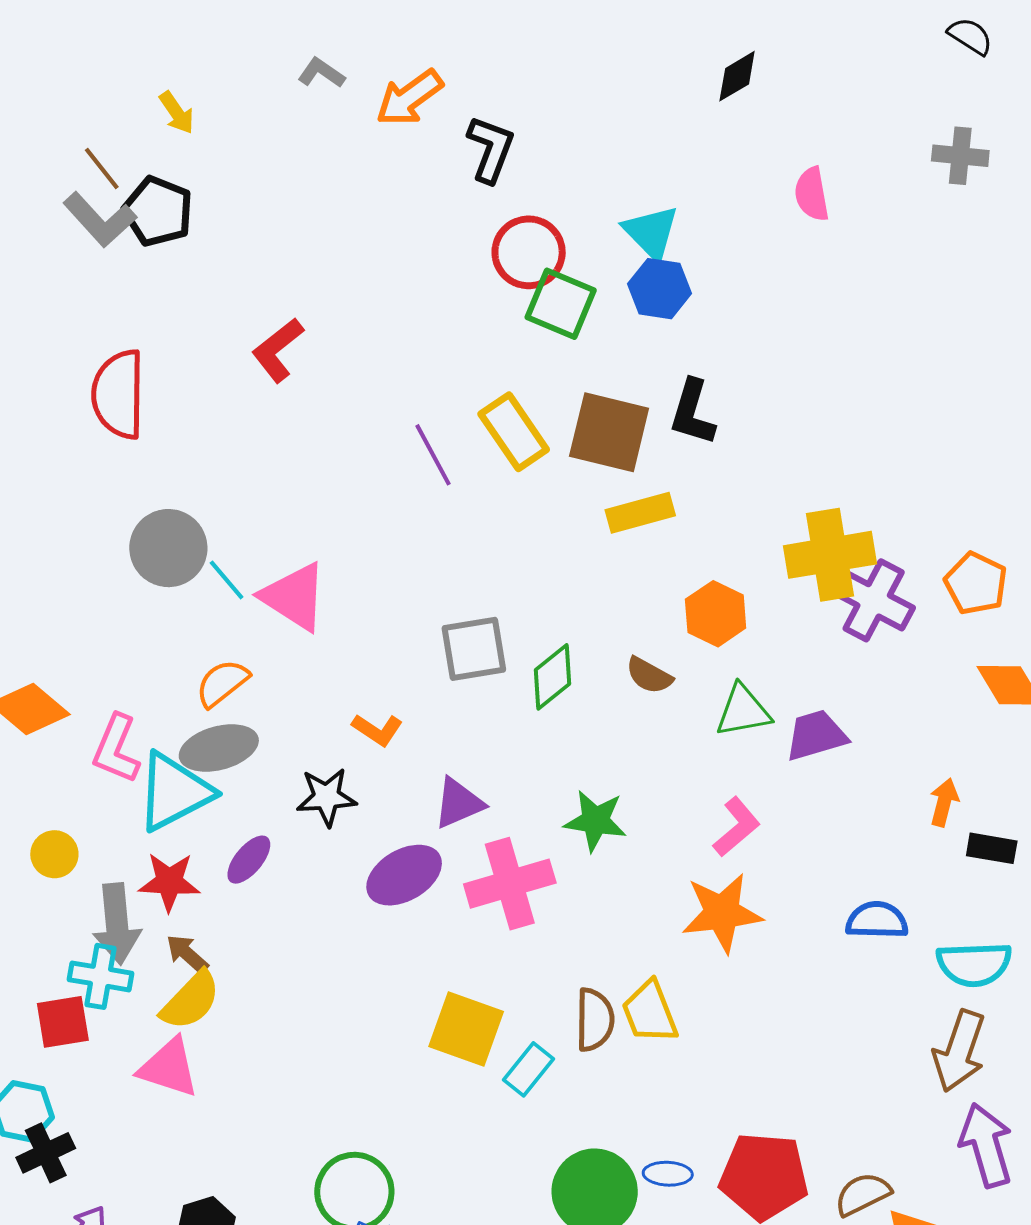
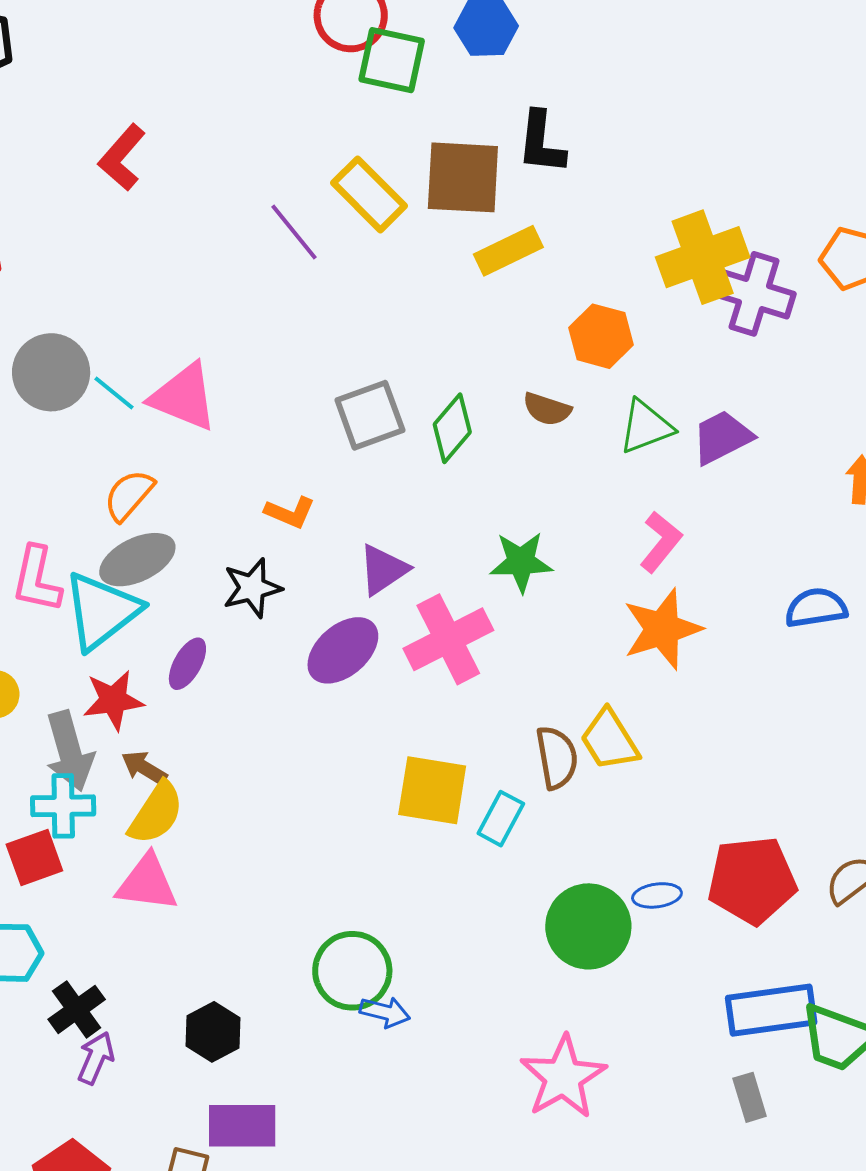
black cross: (46, 1153) -> (77, 1009), moved

